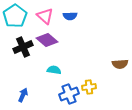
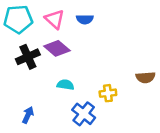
cyan pentagon: (15, 16) -> (18, 19), turned 30
yellow cross: (89, 87) -> (108, 93), moved
blue cross: (69, 94) -> (84, 114), turned -30

